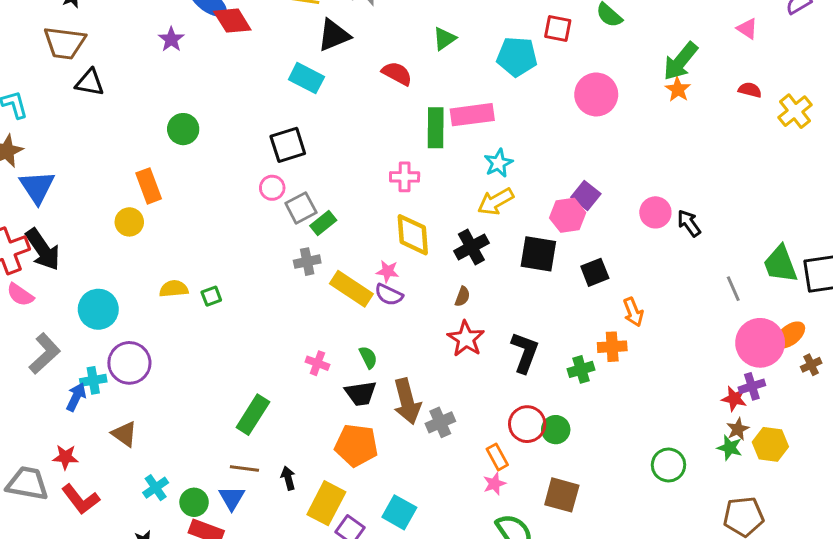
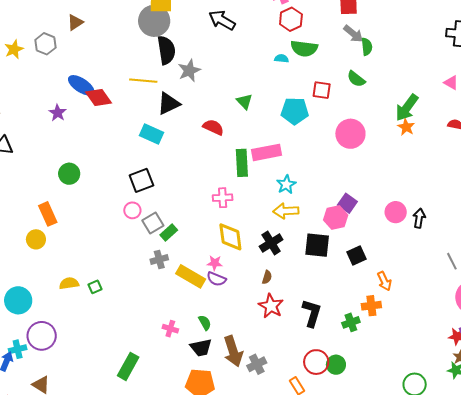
green triangle: (444, 39) -> (244, 101), turned -36
yellow arrow: (496, 202) -> (286, 211), turned 30
black arrow: (689, 223) -> (419, 218), turned 48

